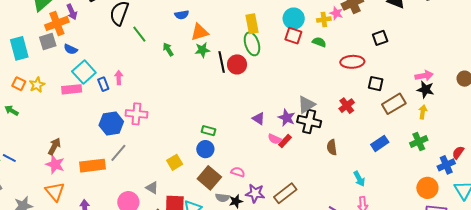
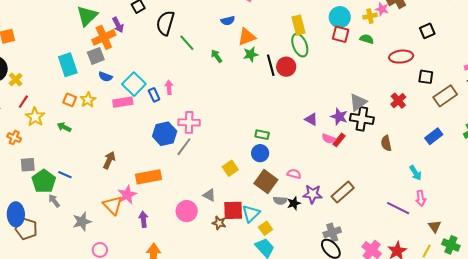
blue semicircle: (71, 49) -> (105, 77), moved
gray line: (118, 153) -> (184, 147), moved
pink star: (55, 164) -> (127, 195), moved, turned 30

